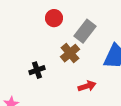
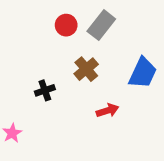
gray rectangle: (85, 31) -> (101, 25), moved

